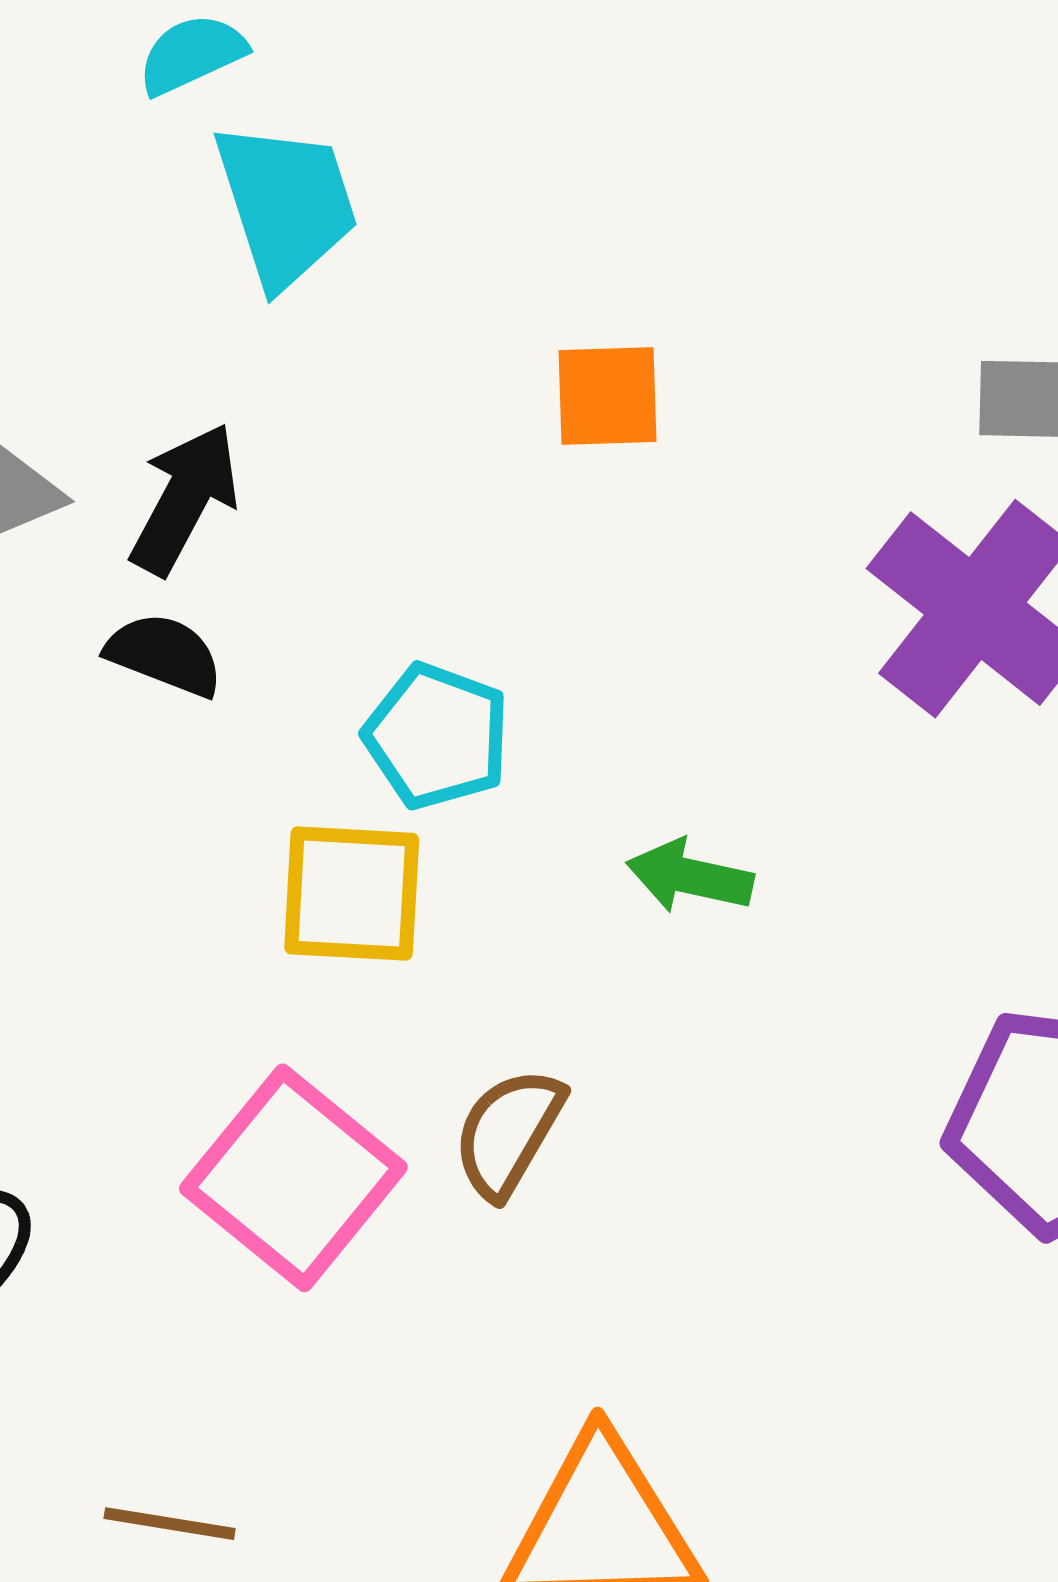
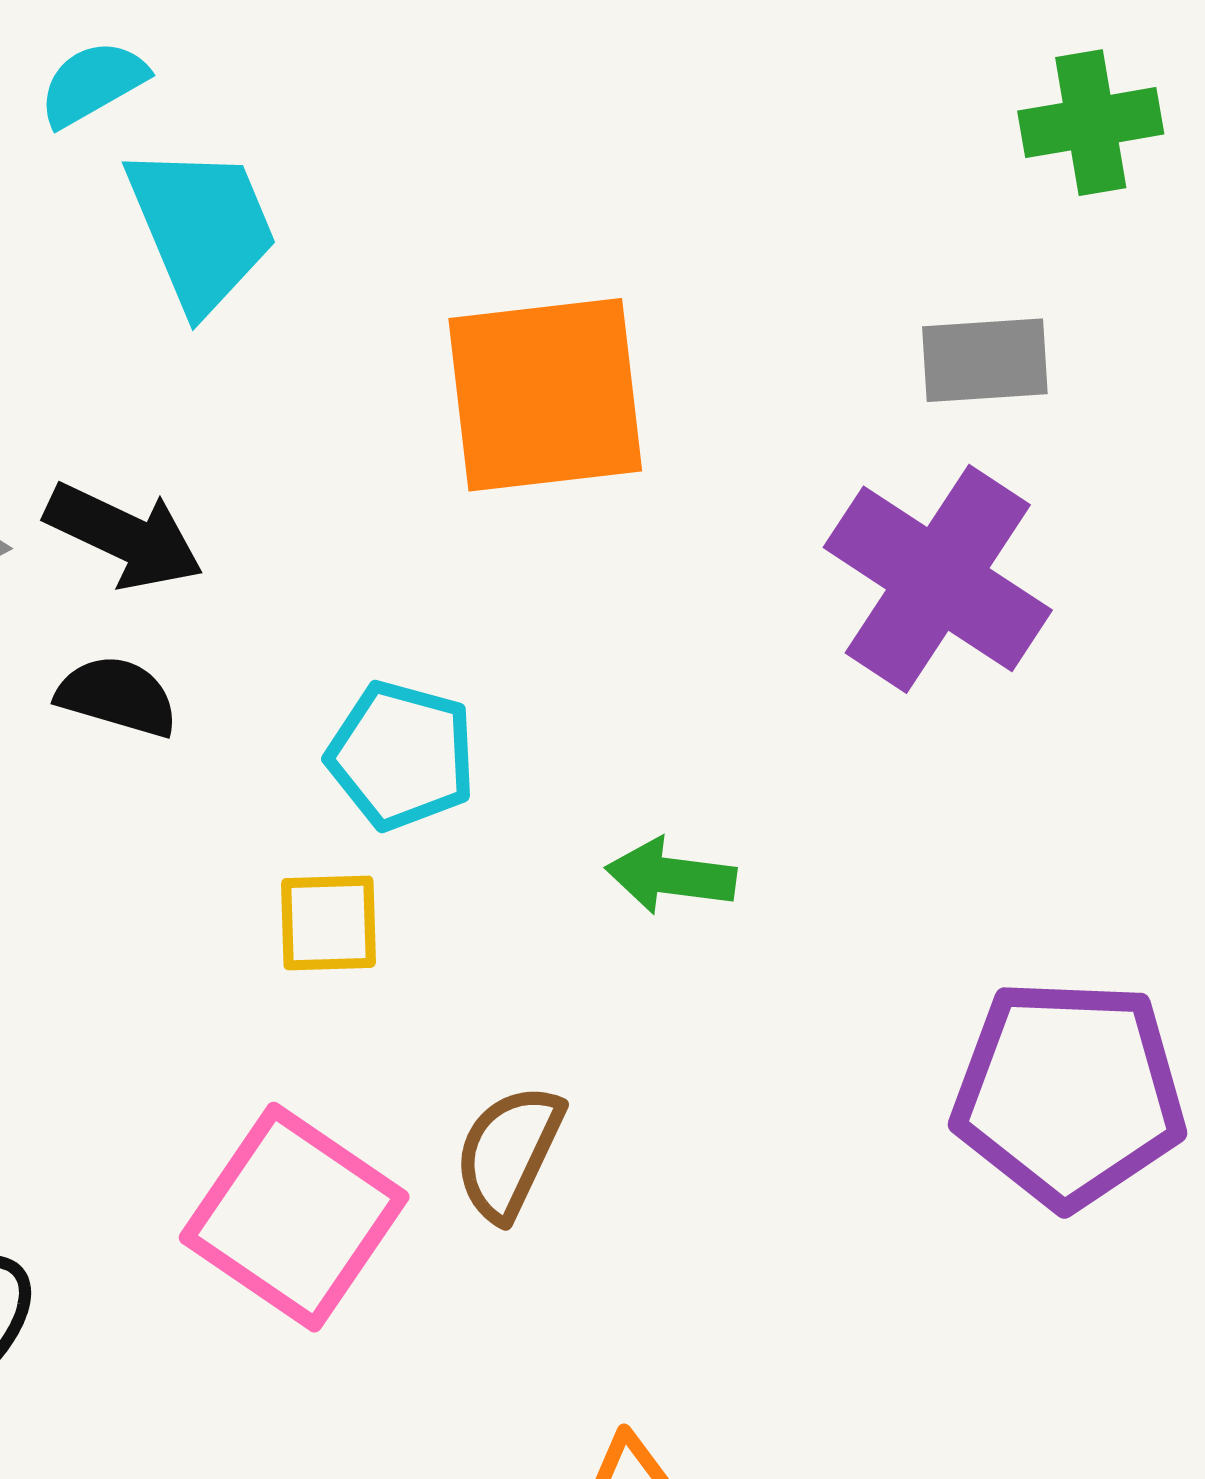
orange square: (607, 396) -> (545, 395), size x1.8
black arrow: (185, 499) -> (124, 536), turned 92
yellow square: (352, 894) -> (328, 923), size x0.7

